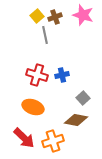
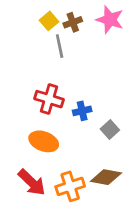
blue cross: (62, 75) -> (82, 111), moved
brown diamond: (76, 120) -> (106, 177), moved

